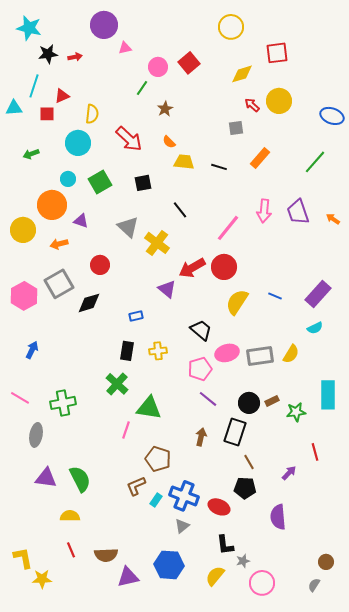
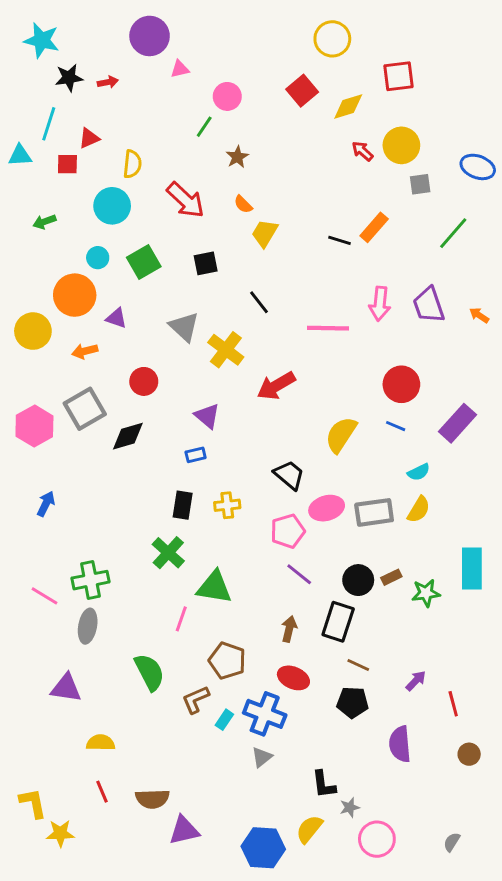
red square: (189, 63) -> (302, 91), moved
gray square: (236, 128) -> (420, 184), moved
yellow trapezoid: (184, 162) -> (265, 233), turned -65
black line: (219, 167) -> (340, 240), moved
pink line: (228, 228) -> (328, 328), turned 52
red circle: (224, 267) -> (401, 384), moved
purple triangle: (167, 289) -> (207, 416), moved
cyan semicircle: (315, 328) -> (419, 472), moved
pink line: (20, 398) -> (44, 596), moved
gray ellipse: (36, 435) -> (88, 626), moved
red line: (315, 452) -> (453, 704), moved
brown line: (249, 462) -> (358, 665), turned -35
green semicircle: (80, 479) -> (150, 672), moved
red ellipse: (219, 507) -> (293, 678), moved
brown circle: (326, 562) -> (469, 754), moved
blue hexagon: (169, 565) -> (263, 848), moved

